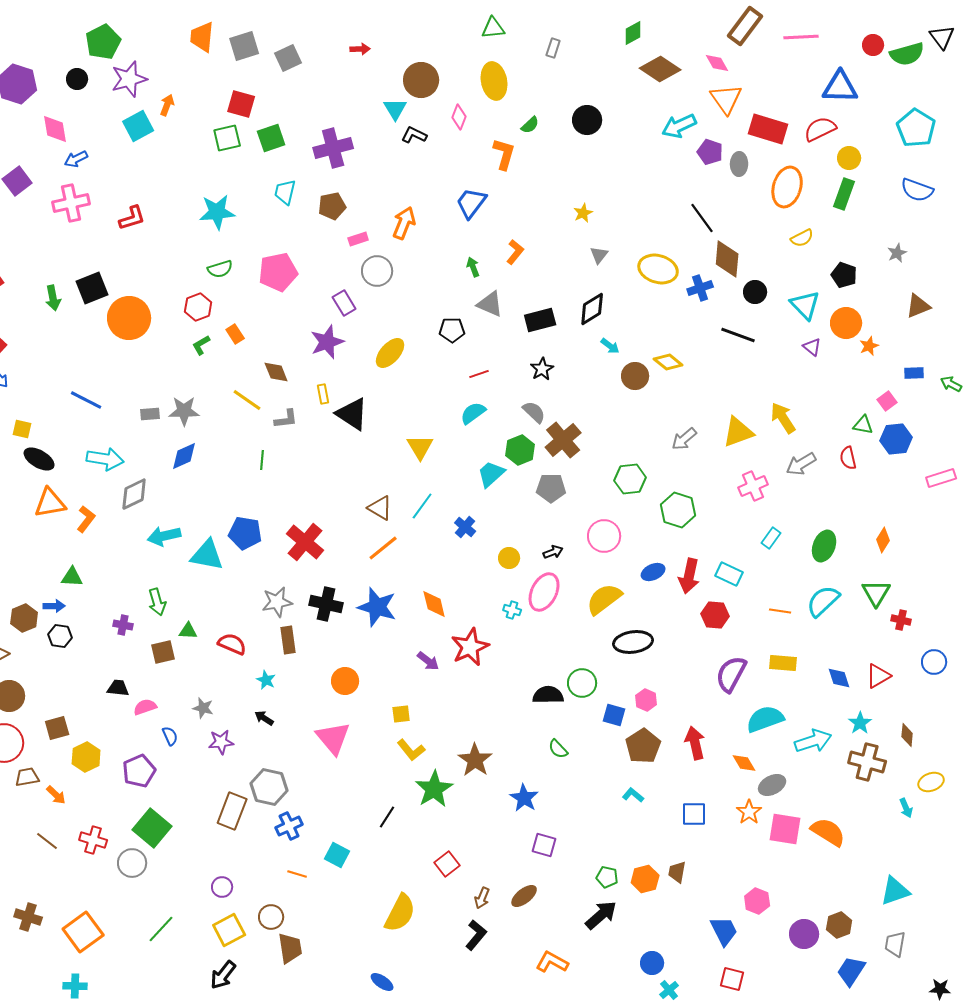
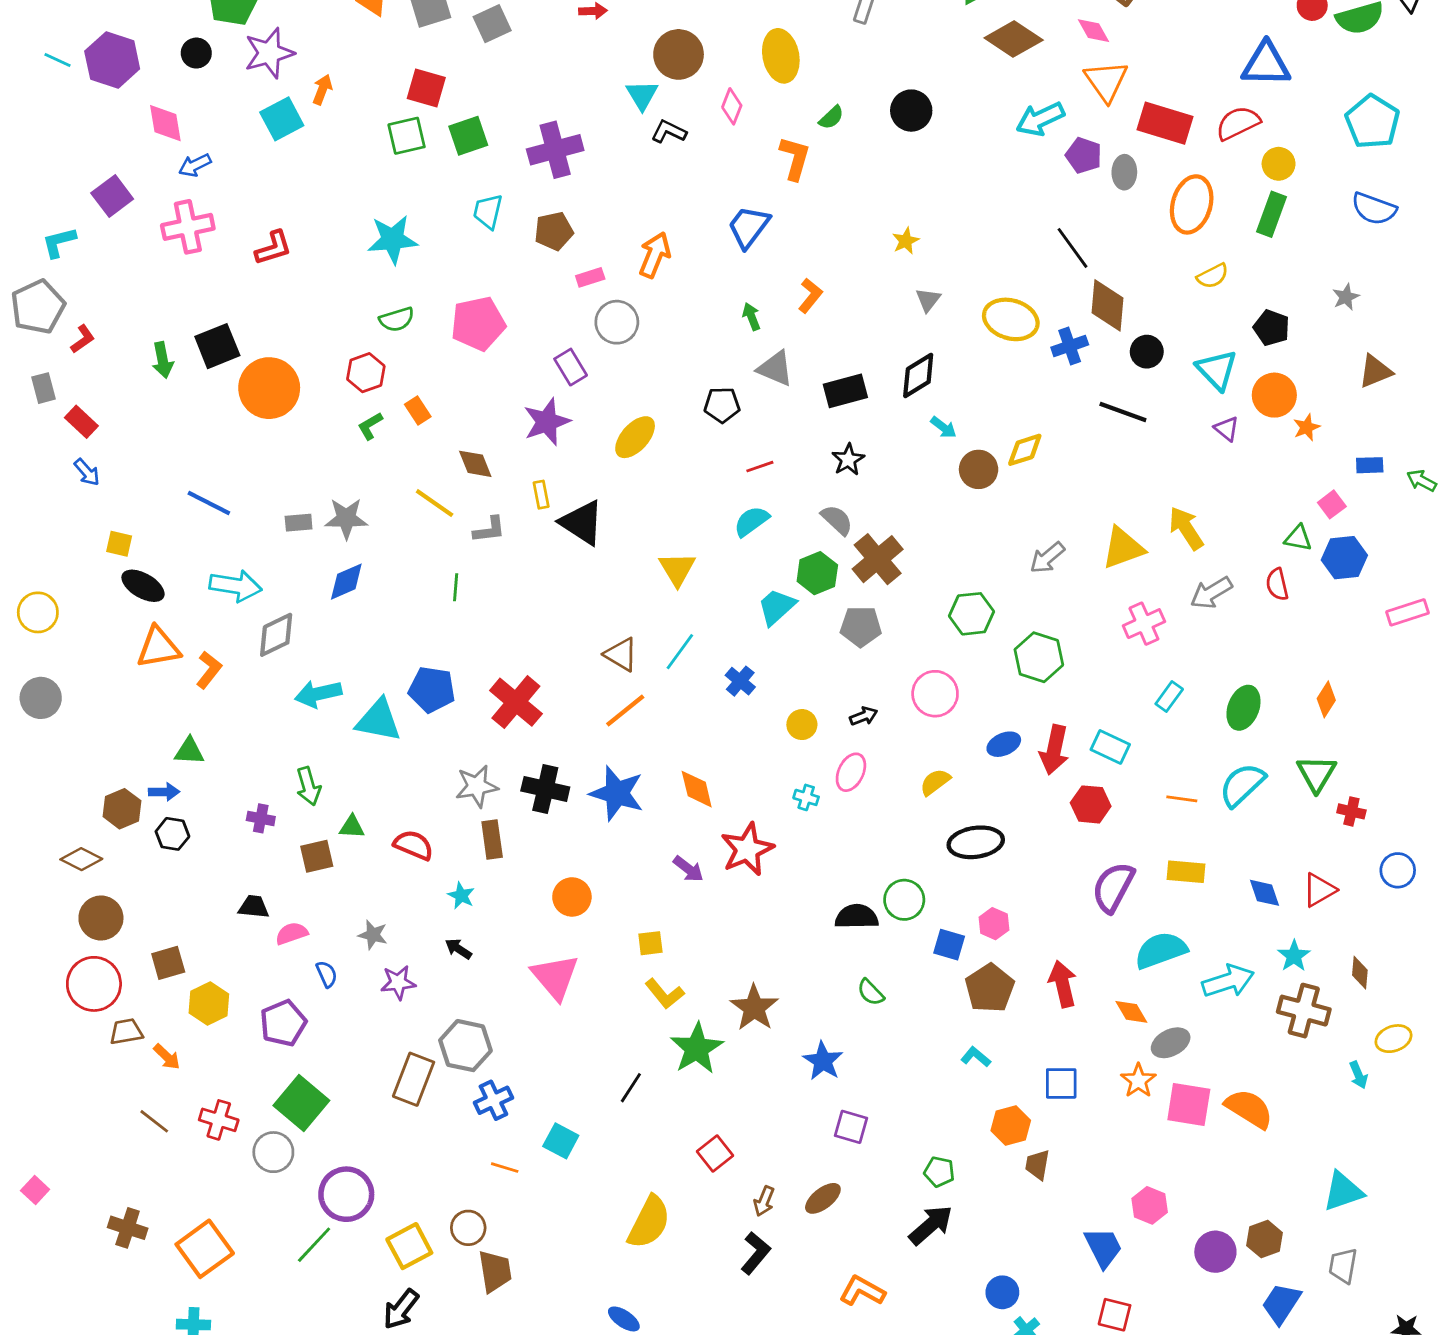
yellow diamond: (668, 362) -> (1025, 450), turned -56
pink ellipse: (544, 592) -> (851, 772), size x0.7
yellow semicircle: (604, 599) -> (935, 782), size x0.6
orange hexagon: (645, 879) -> (1011, 1125), moved
purple circle: (222, 887) -> (346, 1194), moved, size x1.8

